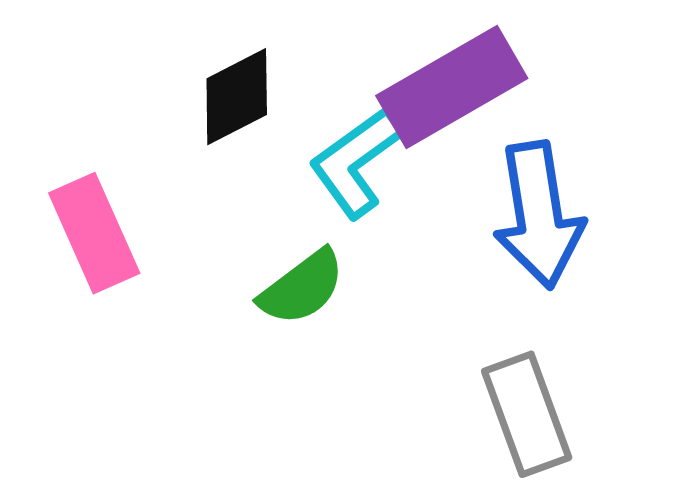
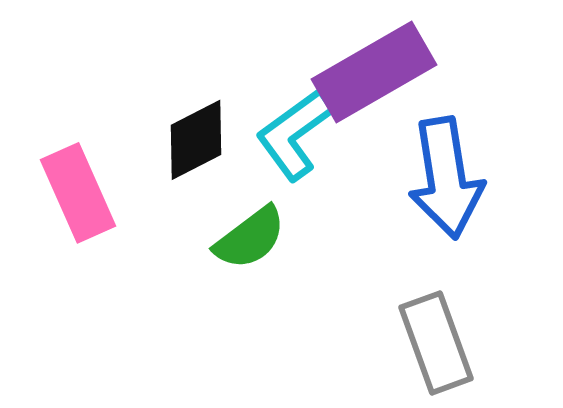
black diamond: (237, 97) -> (196, 140), moved

